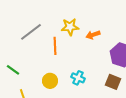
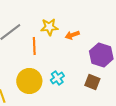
cyan cross: (78, 78) -> (57, 78), turned 32
yellow circle: (50, 81) -> (29, 81), size x1.6

